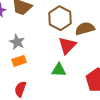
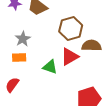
green triangle: (59, 70) -> (50, 67), moved

